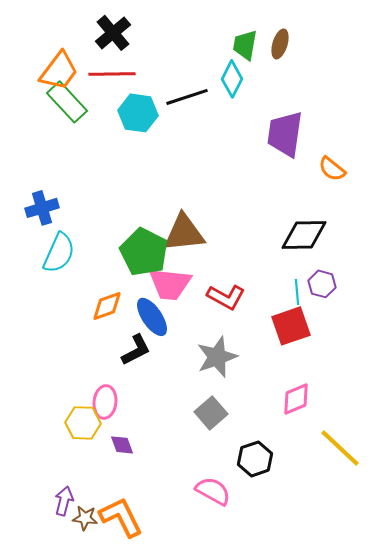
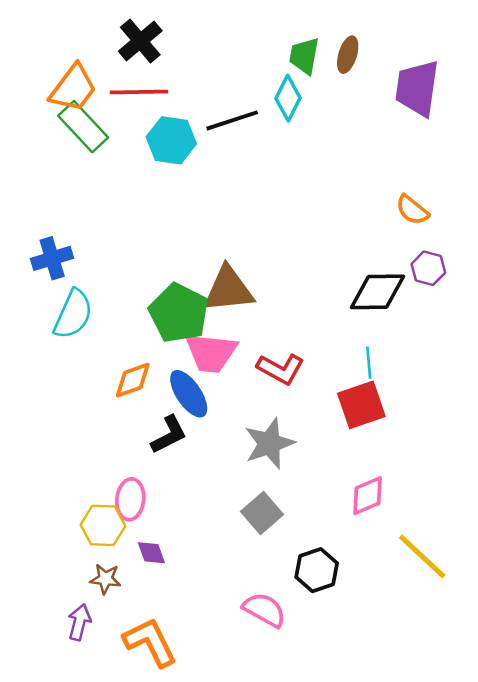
purple trapezoid: (285, 134) -> (417, 88), moved
purple hexagon: (322, 284) -> (428, 268), moved
brown star: (85, 518) -> (105, 579), moved

